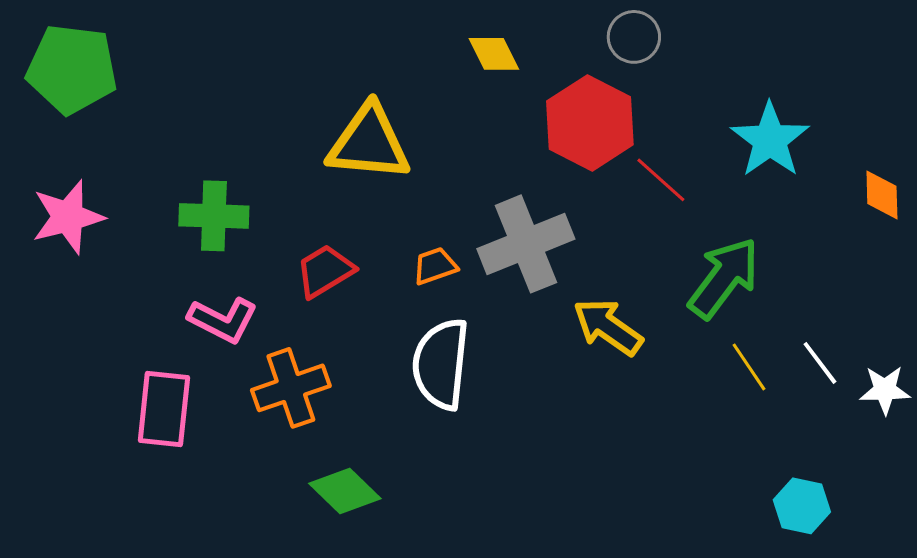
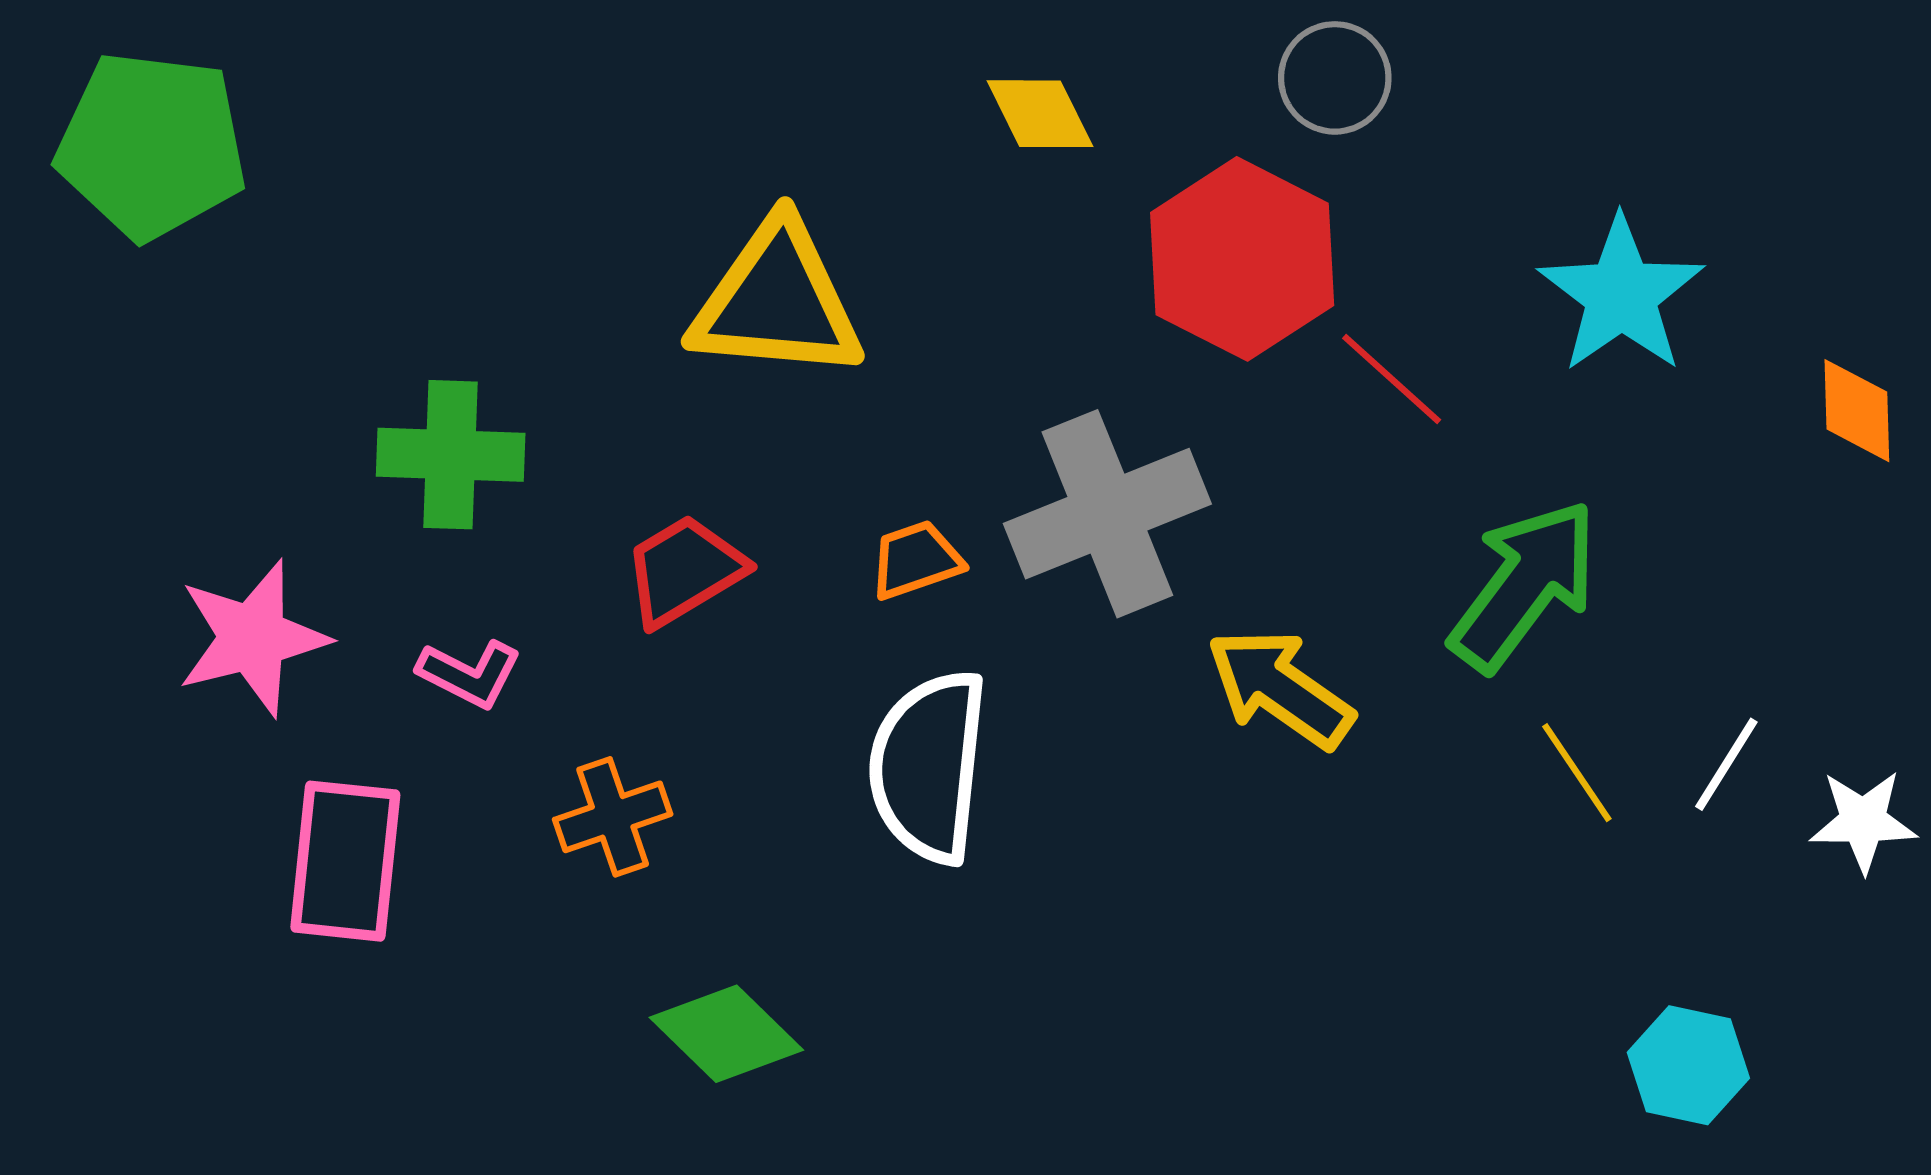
pink star: (68, 217) -> (253, 638), moved
pink L-shape: (223, 320) -> (469, 674), size x0.7
white line: (820, 363) -> (1726, 764), turned 69
orange cross: (291, 388) -> (613, 817), size x0.7

